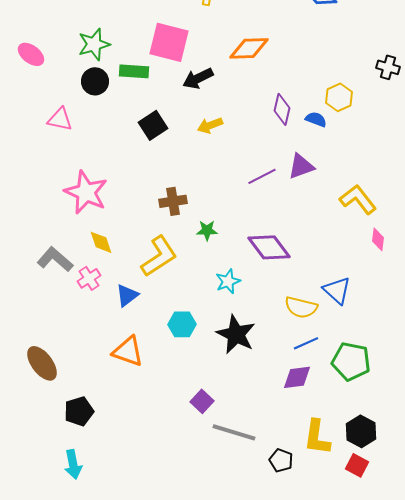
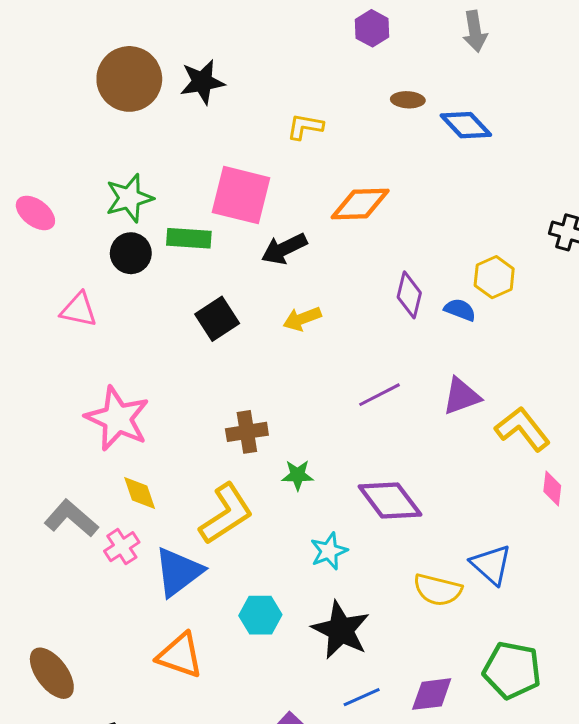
purple triangle: (301, 166) -> (461, 396), moved
blue triangle: (127, 295) -> (178, 572), size x1.5
blue line: (306, 343) -> (362, 697), moved

